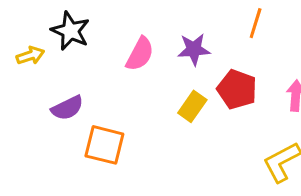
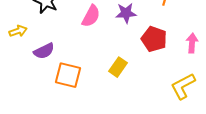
yellow arrow: (30, 56) -> (18, 31), moved
yellow rectangle: (192, 106) -> (118, 67), moved

